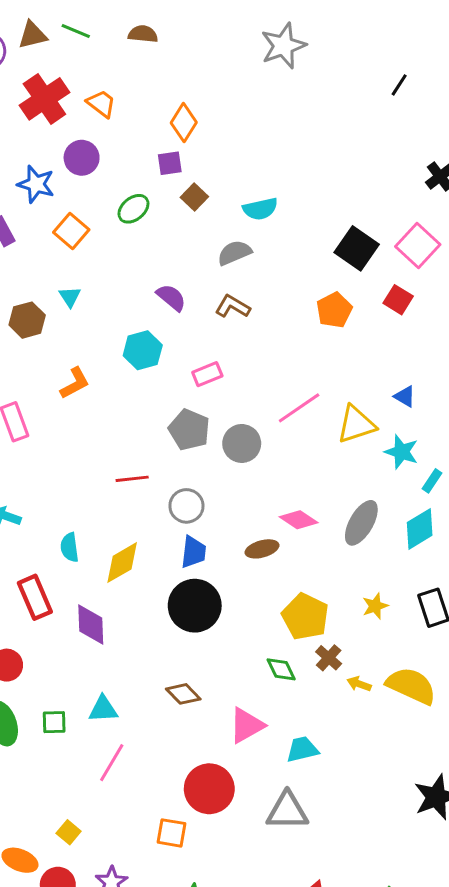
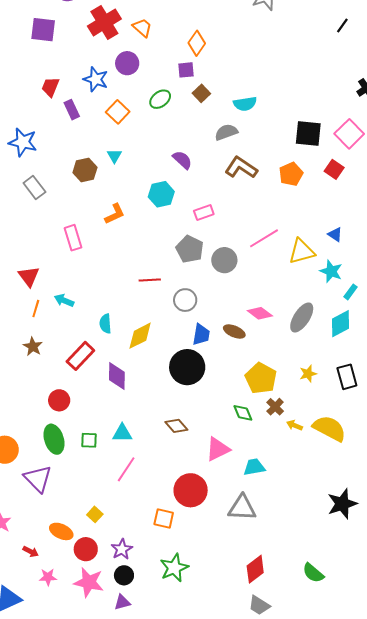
black square: (357, 248) -> (308, 134), turned -32
brown L-shape: (233, 306) -> (241, 168), moved, size x1.4
brown ellipse: (262, 549) -> (234, 331), turned 35
blue trapezoid: (193, 552) -> (201, 335), moved
red rectangle: (35, 597) -> (80, 356), turned 64

